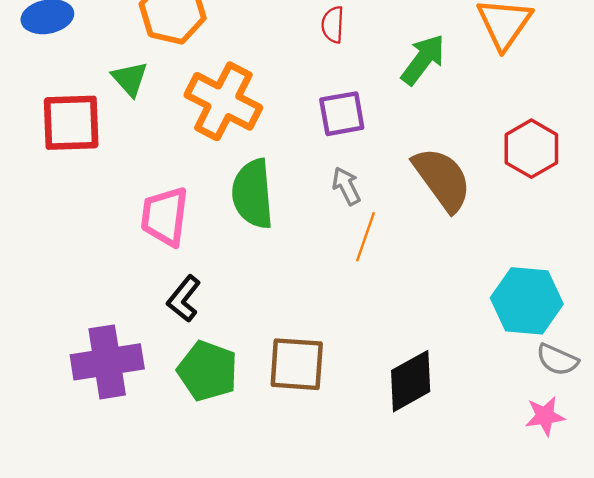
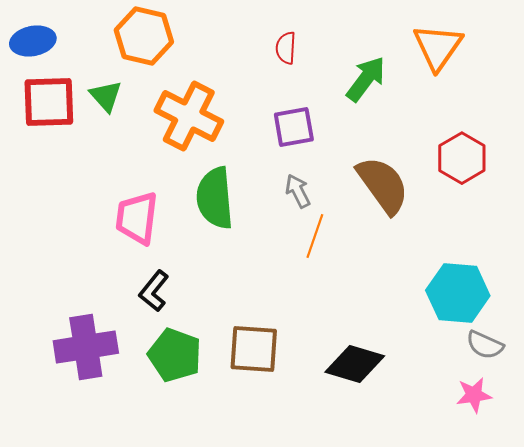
red square: (71, 123) -> (49, 102), moved
black diamond: (411, 381) -> (355, 364), turned 46

